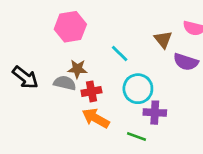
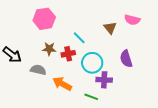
purple semicircle: (186, 62) -> (126, 59), moved, turned 54
gray semicircle: (65, 83) -> (38, 70), moved
red cross: (91, 91) -> (68, 54), moved

